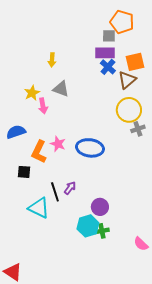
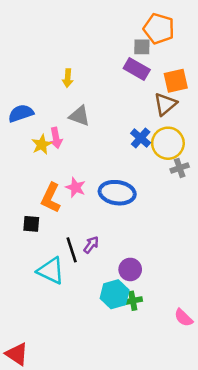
purple rectangle: (105, 53) -> (137, 69), turned 30
blue cross: (108, 67) -> (141, 138), moved
yellow star: (32, 93) -> (42, 145), moved
blue semicircle: (16, 132) -> (21, 113), moved

